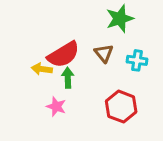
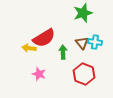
brown triangle: (104, 53) -> (82, 43), moved
green arrow: (68, 78) -> (63, 52), moved

